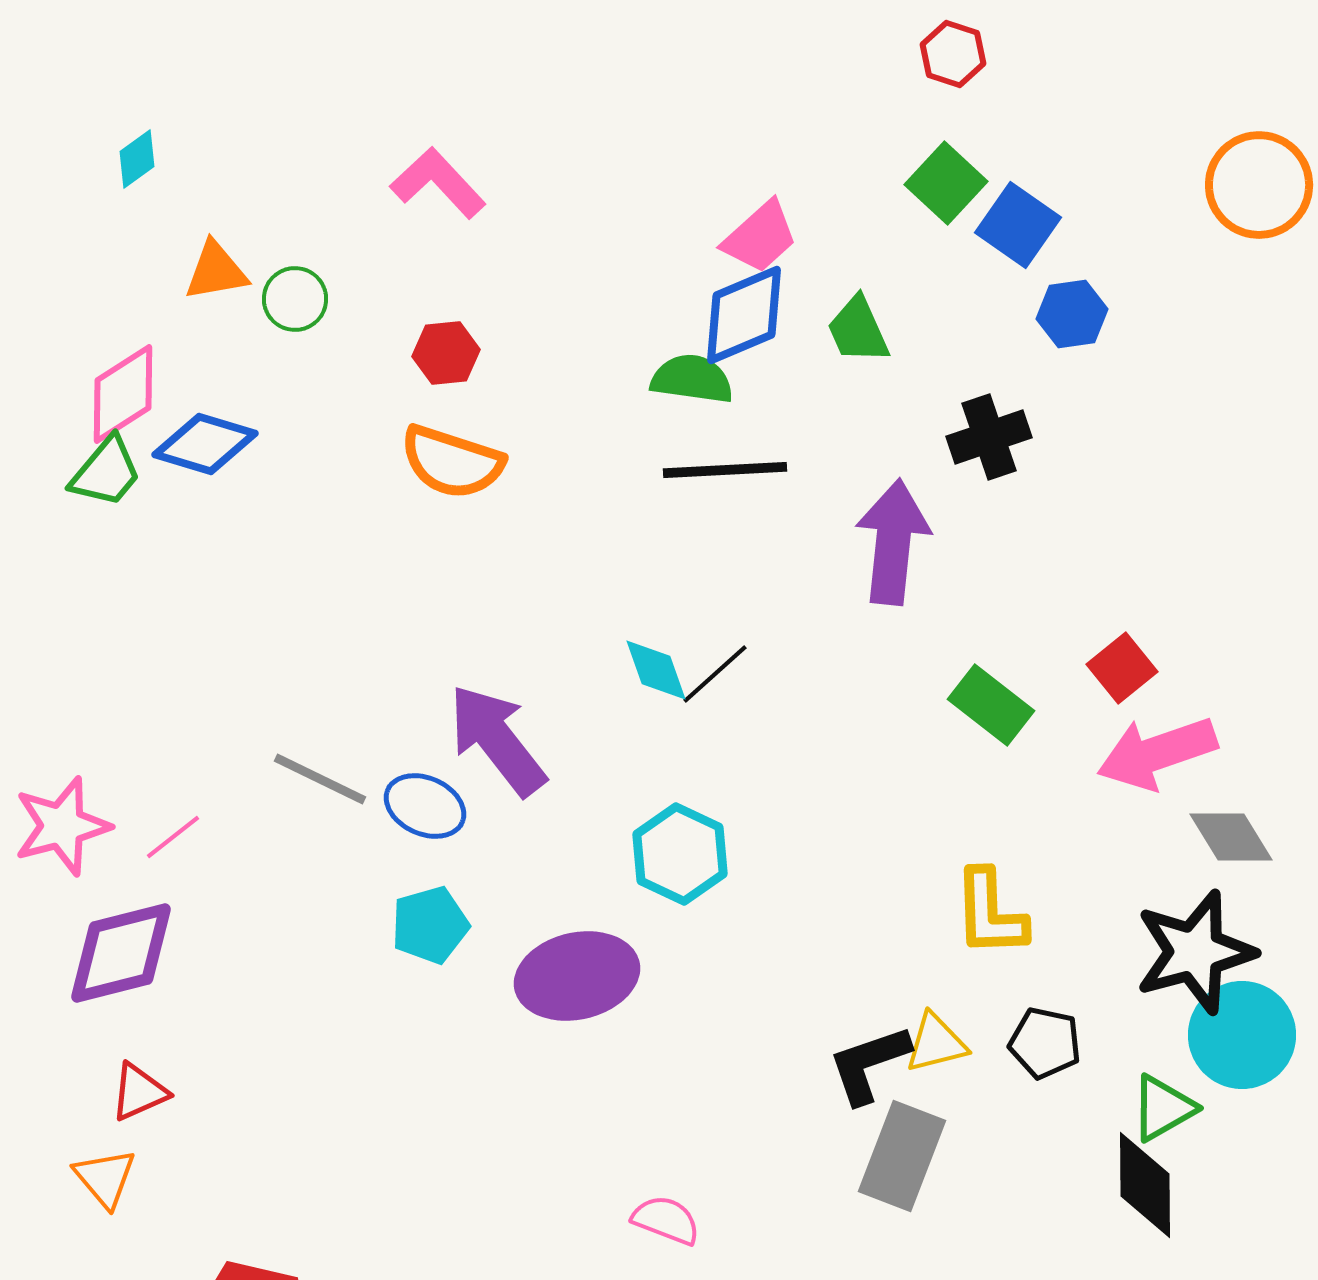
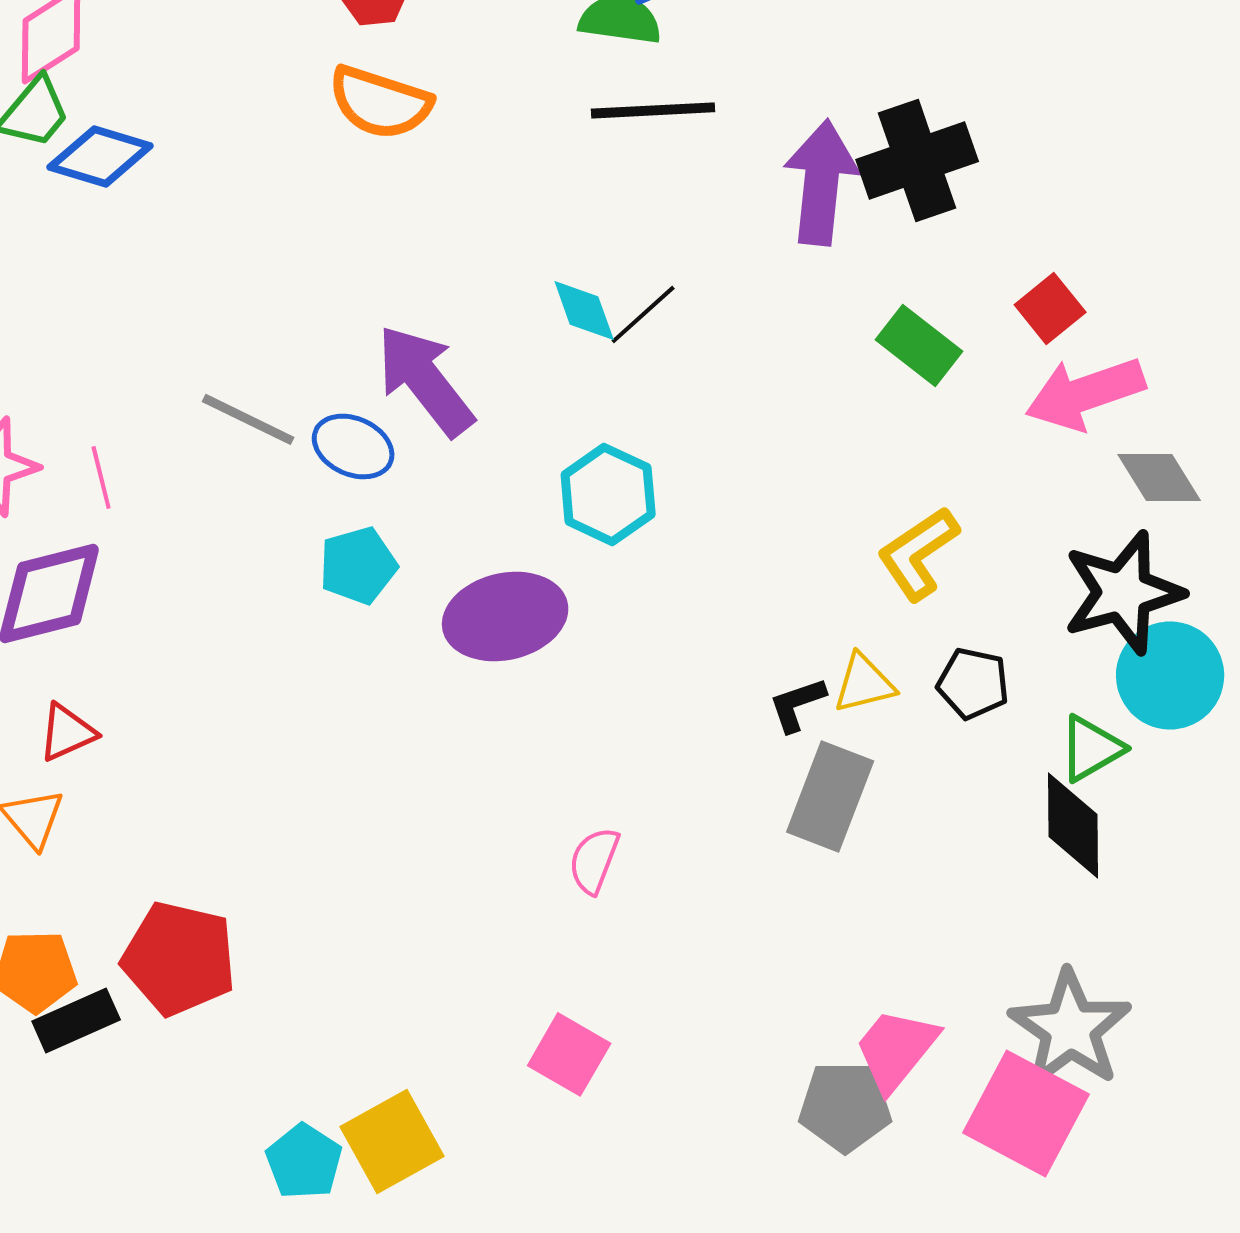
black cross: (989, 437) -> (917, 160), moved, size x1.4
blue diamond: (205, 444) -> (100, 156), moved
pink line: (173, 837) -> (101, 477), turned -66
yellow L-shape: (990, 913) -> (918, 553), turned 58
black L-shape: (869, 1064) -> (797, 704), size x0.7
pink semicircle: (666, 1220) -> (594, 860), turned -90

